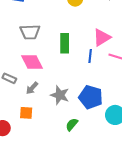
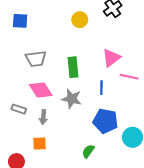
blue line: (90, 56) -> (101, 88), moved
gray arrow: (32, 88) -> (43, 117), turned -32
gray star: (60, 95) -> (72, 99), moved

